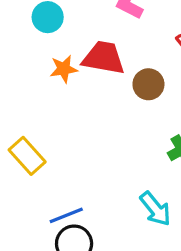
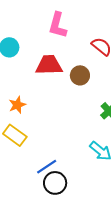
orange star: (64, 69) -> (17, 105), moved

